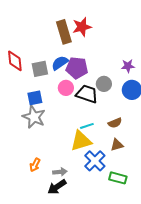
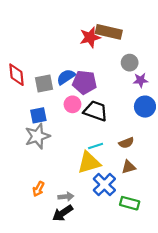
brown rectangle: (64, 32) -> (109, 32), moved, turned -60
gray circle: (104, 84) -> (130, 63), moved
gray star: (34, 117) -> (37, 136), turned 30

